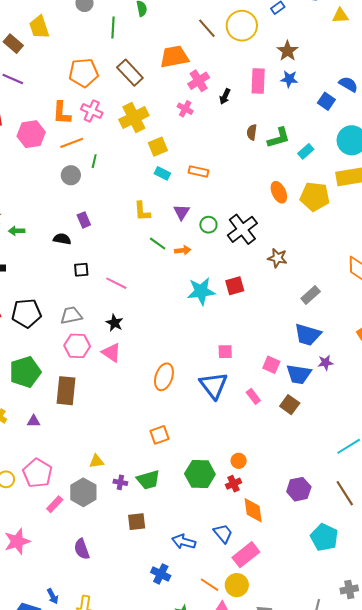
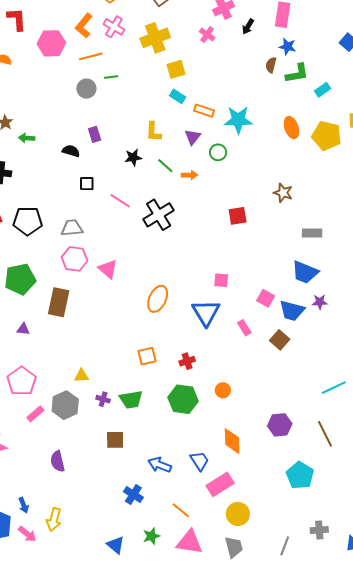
blue star: (289, 79) -> (287, 47), moved
orange L-shape: (62, 113) -> (84, 26), turned 30
green line: (94, 161) -> (111, 77), turned 64
orange rectangle: (198, 172) -> (204, 111), moved
black cross: (242, 229) -> (159, 215), moved
cyan star: (201, 291) -> (238, 120), moved
gray rectangle: (311, 295) -> (312, 233), turned 36
black star: (114, 323) -> (133, 157), moved, turned 30
red cross: (234, 484) -> (187, 361), moved
yellow circle: (237, 585) -> (238, 514), moved

